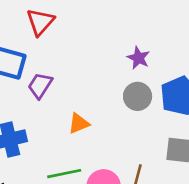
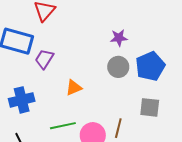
purple star: (138, 58) -> (119, 38), turned -30

